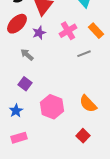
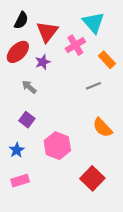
pink cross: (68, 31) -> (75, 45), moved
orange semicircle: (88, 104) -> (102, 128), moved
red square: (83, 136) -> (92, 178), size x1.5

